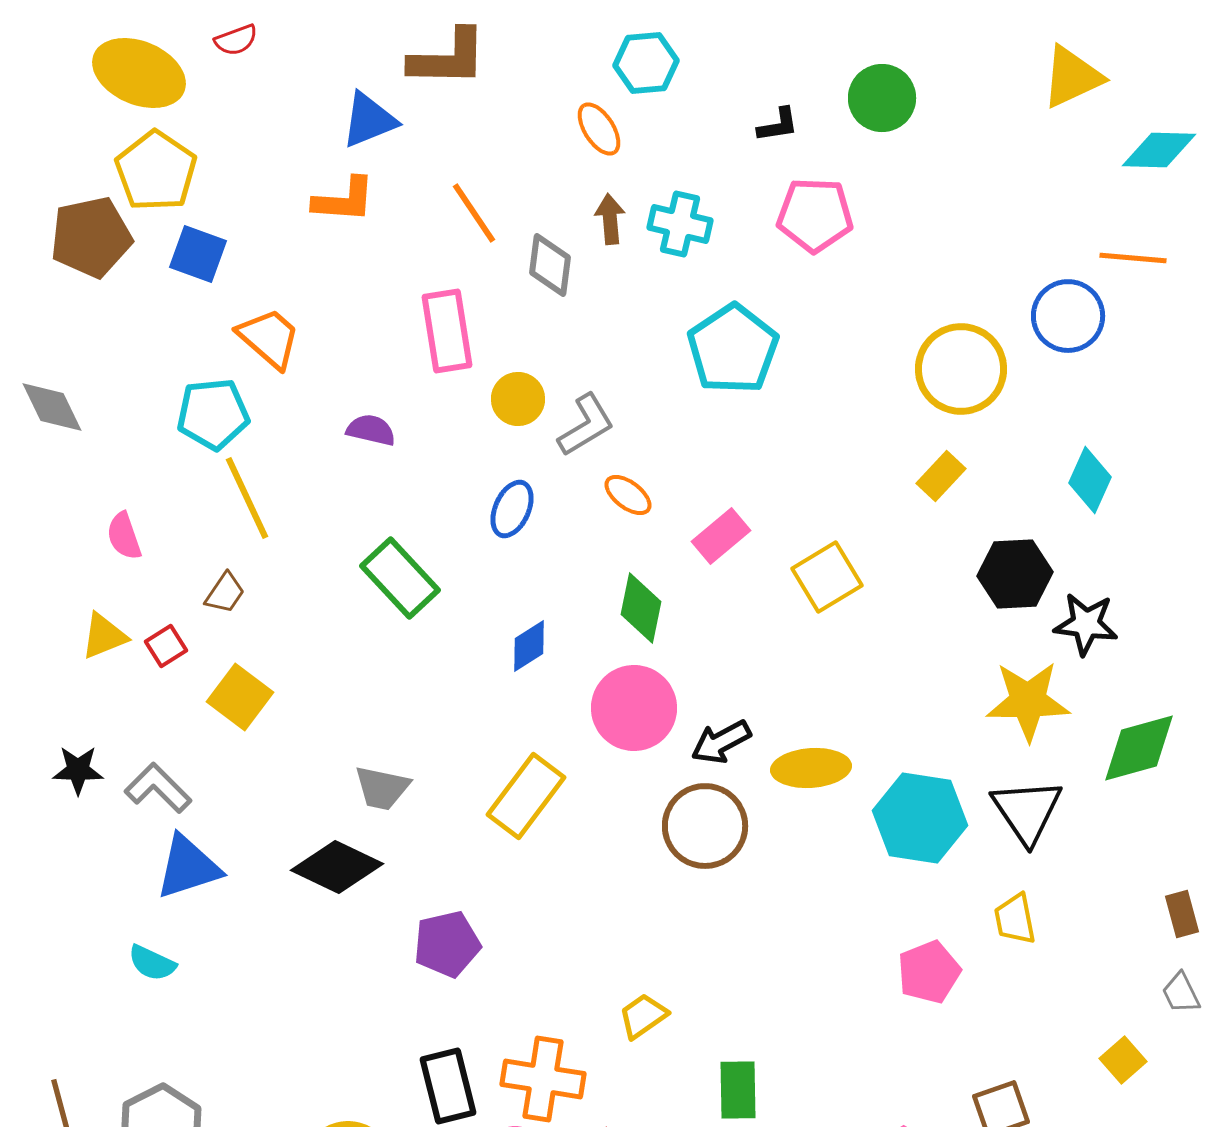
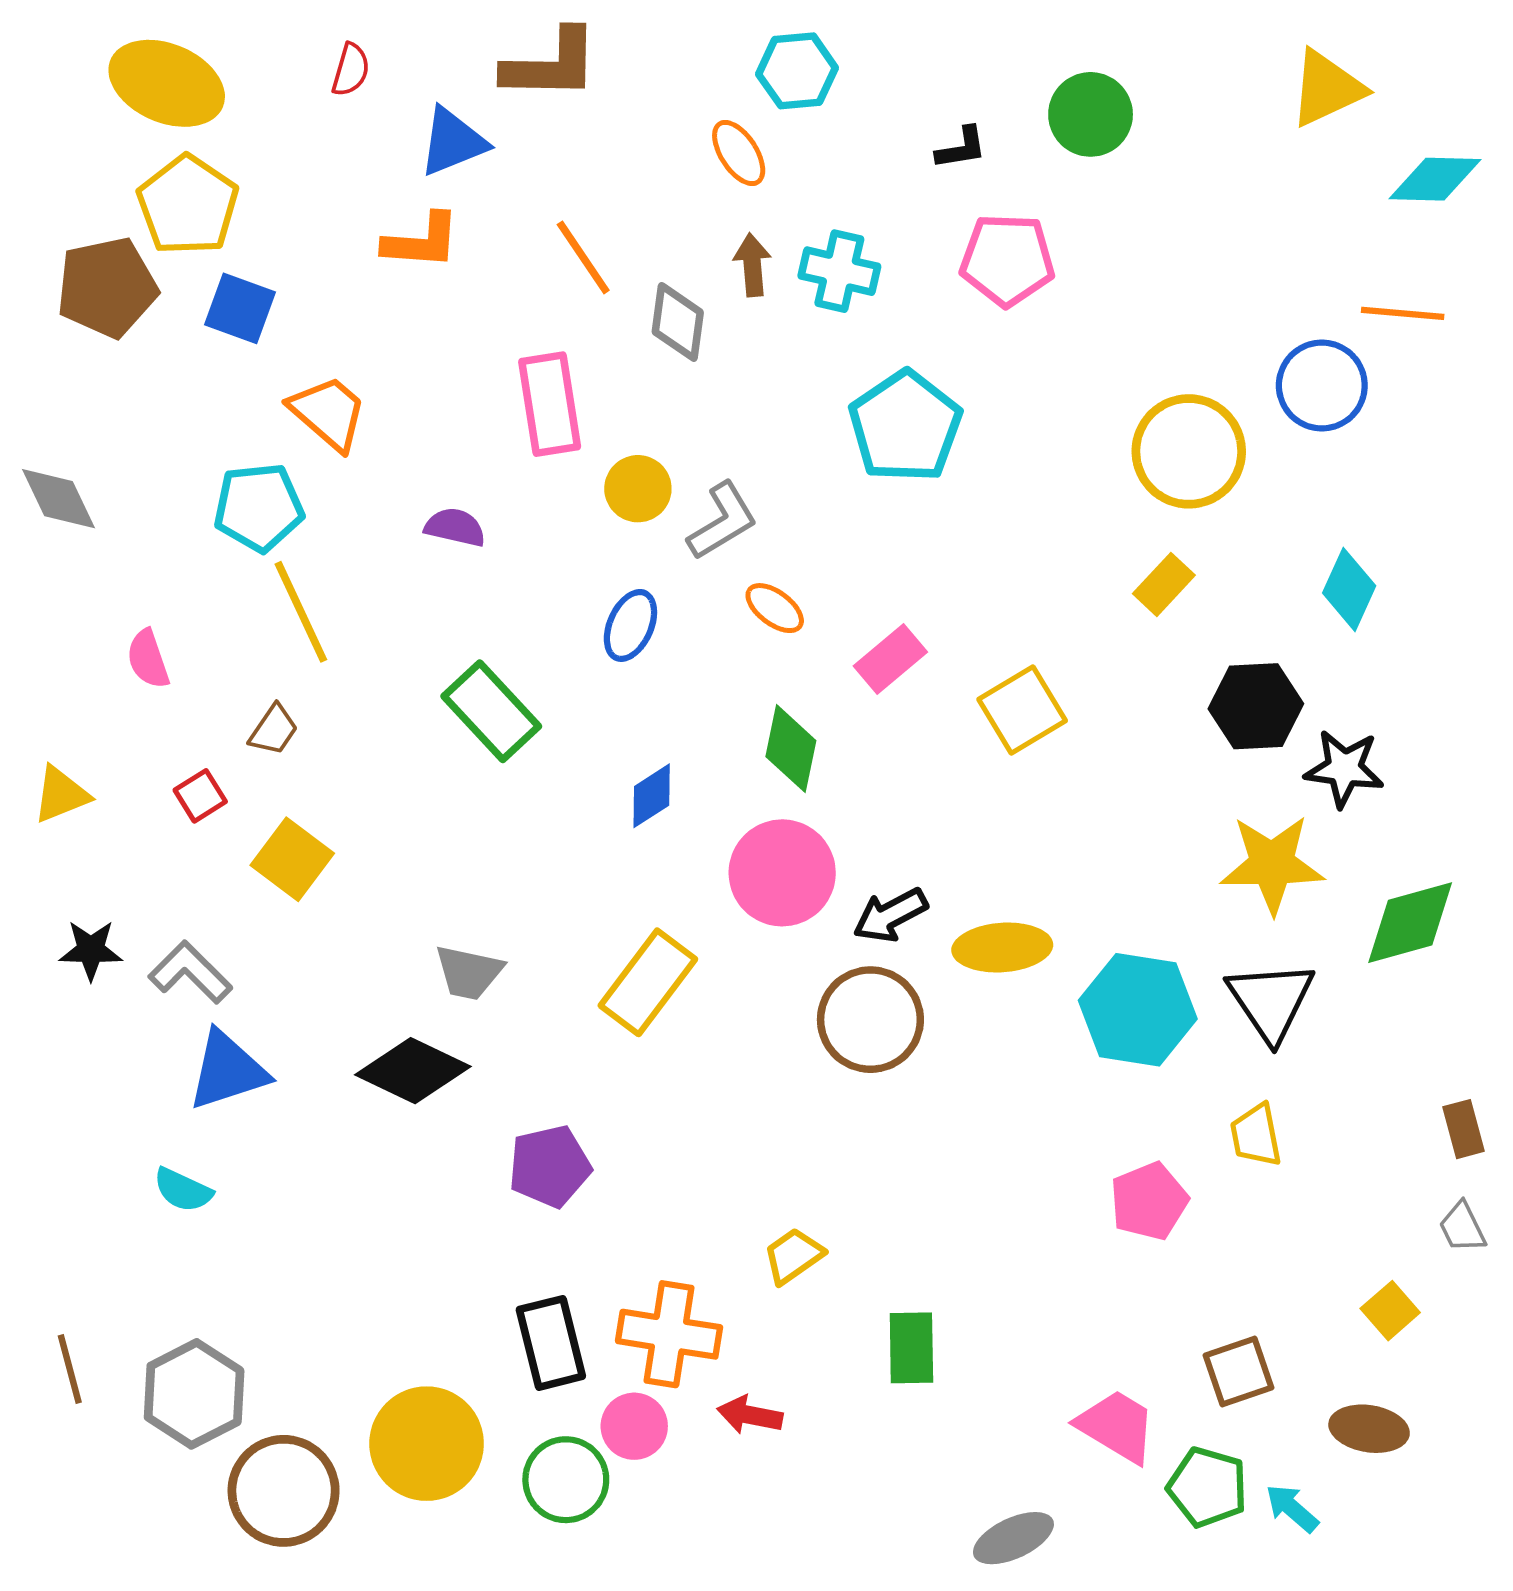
red semicircle: (236, 40) -> (351, 70), moved, turned -54
yellow triangle: (104, 636) -> (61, 795), moved

